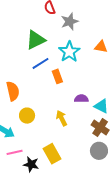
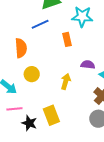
cyan star: (69, 52) -> (82, 17), turned 30
blue line: (41, 63) -> (40, 24), moved
yellow arrow: (62, 118) -> (66, 81), turned 35

